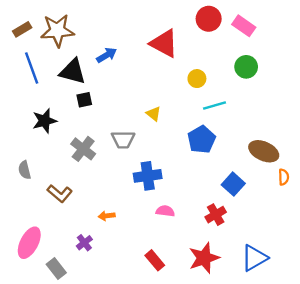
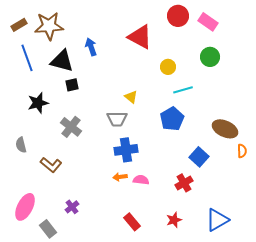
blue arrow: (107, 55) -> (91, 47), turned -78
gray trapezoid: (123, 140) -> (117, 119), moved
orange arrow: (107, 216) -> (120, 177), moved
red star: (204, 258) -> (174, 220), size x0.6

